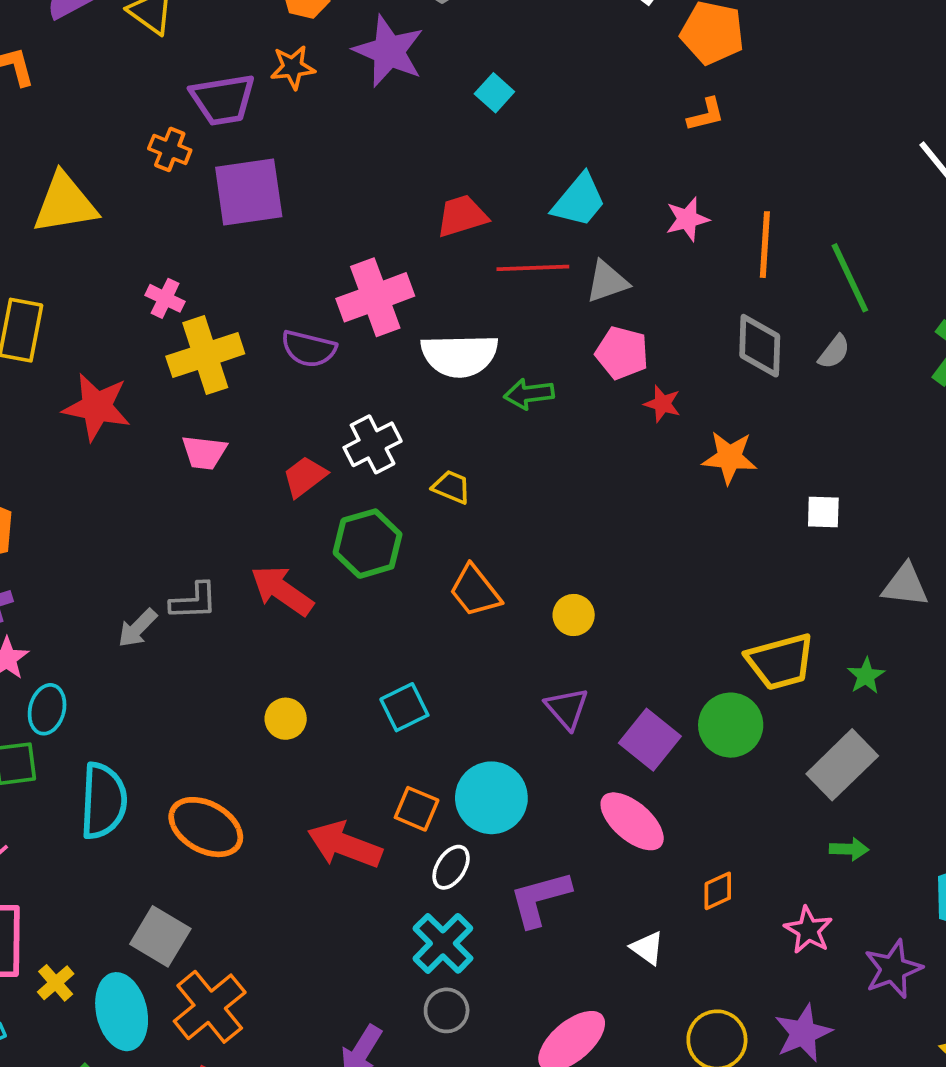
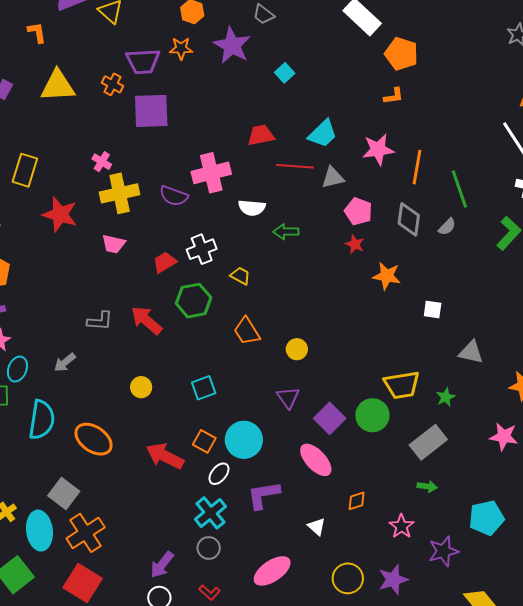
yellow triangle: (65, 203) -> (58, 86), moved
pink star: (687, 219) -> (378, 149), size x1.4
pink pentagon: (622, 353) -> (358, 211), moved
white semicircle: (459, 355) -> (252, 208), size x0.7
gray arrow: (137, 628) -> (65, 362), moved

